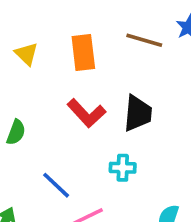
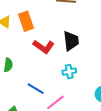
orange rectangle: (83, 52) -> (26, 21), moved

